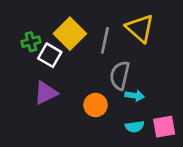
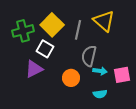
green cross: (31, 42) -> (23, 31), size x1.5
white square: (50, 55) -> (45, 49), moved
pink square: (164, 127) -> (122, 75), moved

